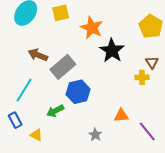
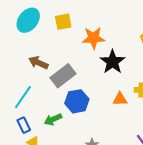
orange star: (92, 28) -> (93, 38), turned -30
orange triangle: (121, 116) -> (120, 99), moved
blue rectangle: (15, 120) -> (24, 125), moved

